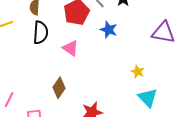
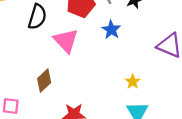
pink triangle: (71, 48) -> (66, 41), size x1.4

